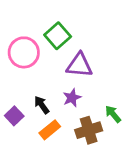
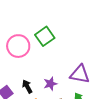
purple triangle: (79, 65) -> (80, 74), moved

